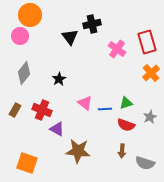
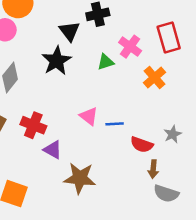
orange cross: (151, 73) -> (155, 77), moved
black star: (59, 79) -> (57, 61), moved, size x1.6
green triangle: (126, 103) -> (106, 62), moved
brown arrow: (122, 151) -> (153, 169), moved

